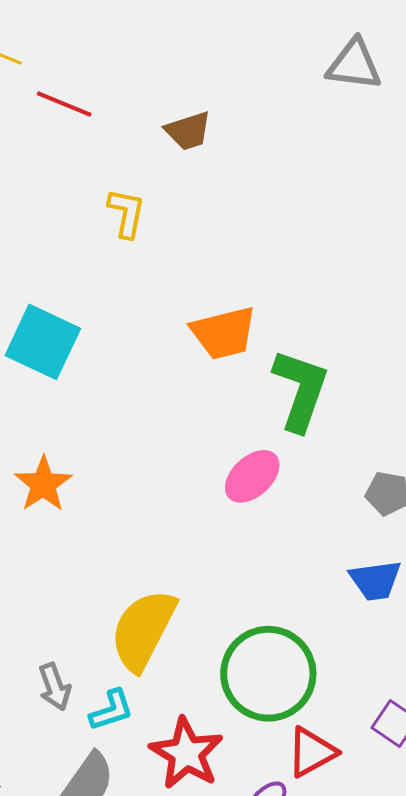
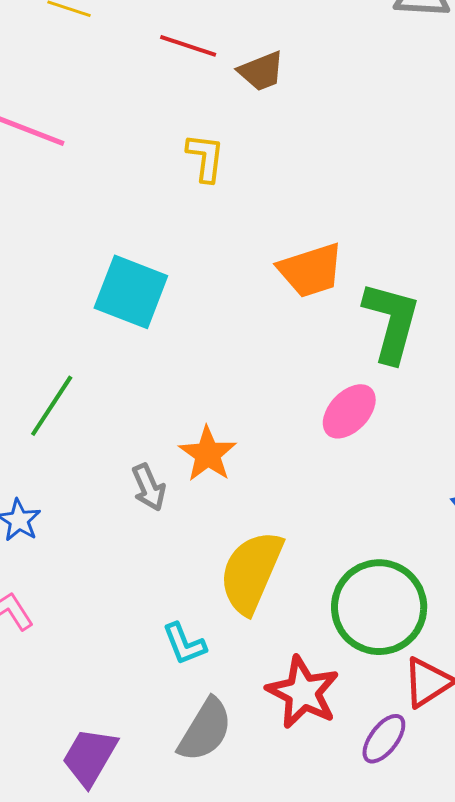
red line: (64, 104) -> (188, 46), moved
orange star: (43, 484) -> (208, 454), moved
gray arrow: (55, 687) -> (149, 487), moved
cyan L-shape: (111, 710) -> (184, 644), moved, turned 90

